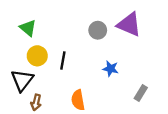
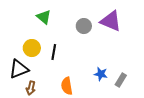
green triangle: (28, 28) -> (44, 17), moved
blue star: (111, 69) -> (101, 74), moved
black triangle: (22, 80) -> (19, 69), turned 30

